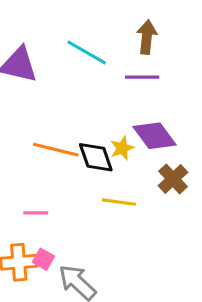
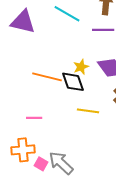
yellow star: (122, 148) -> (81, 67), moved
pink square: (43, 259) -> (41, 164), moved

